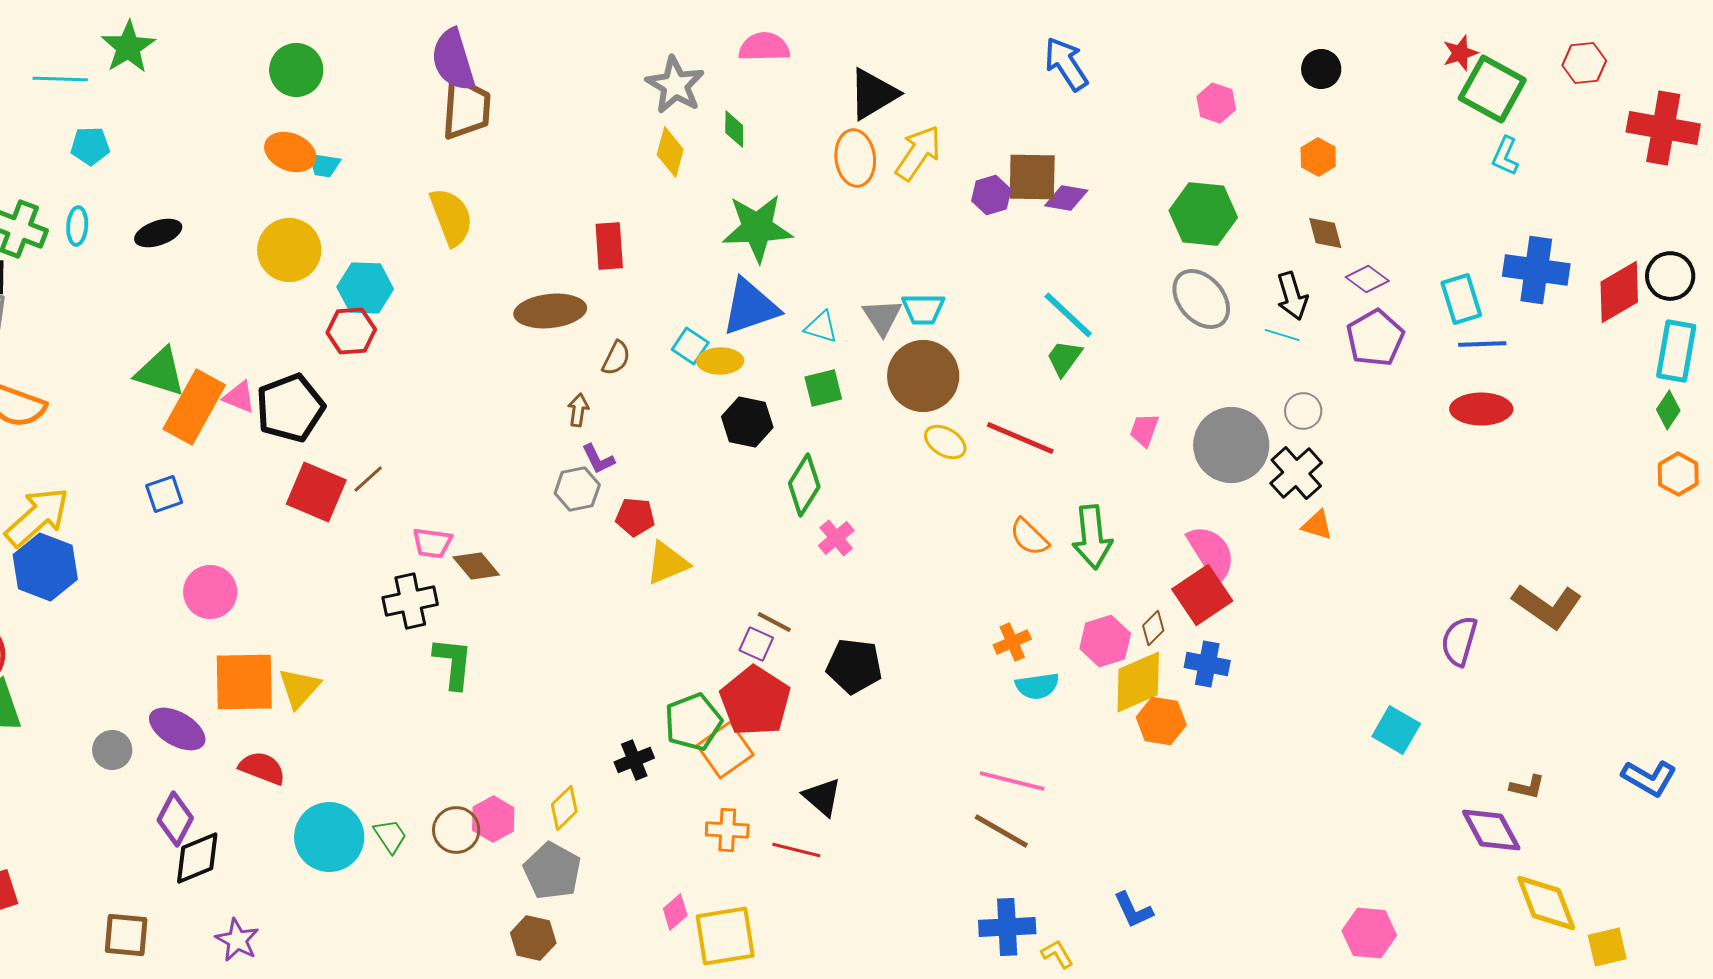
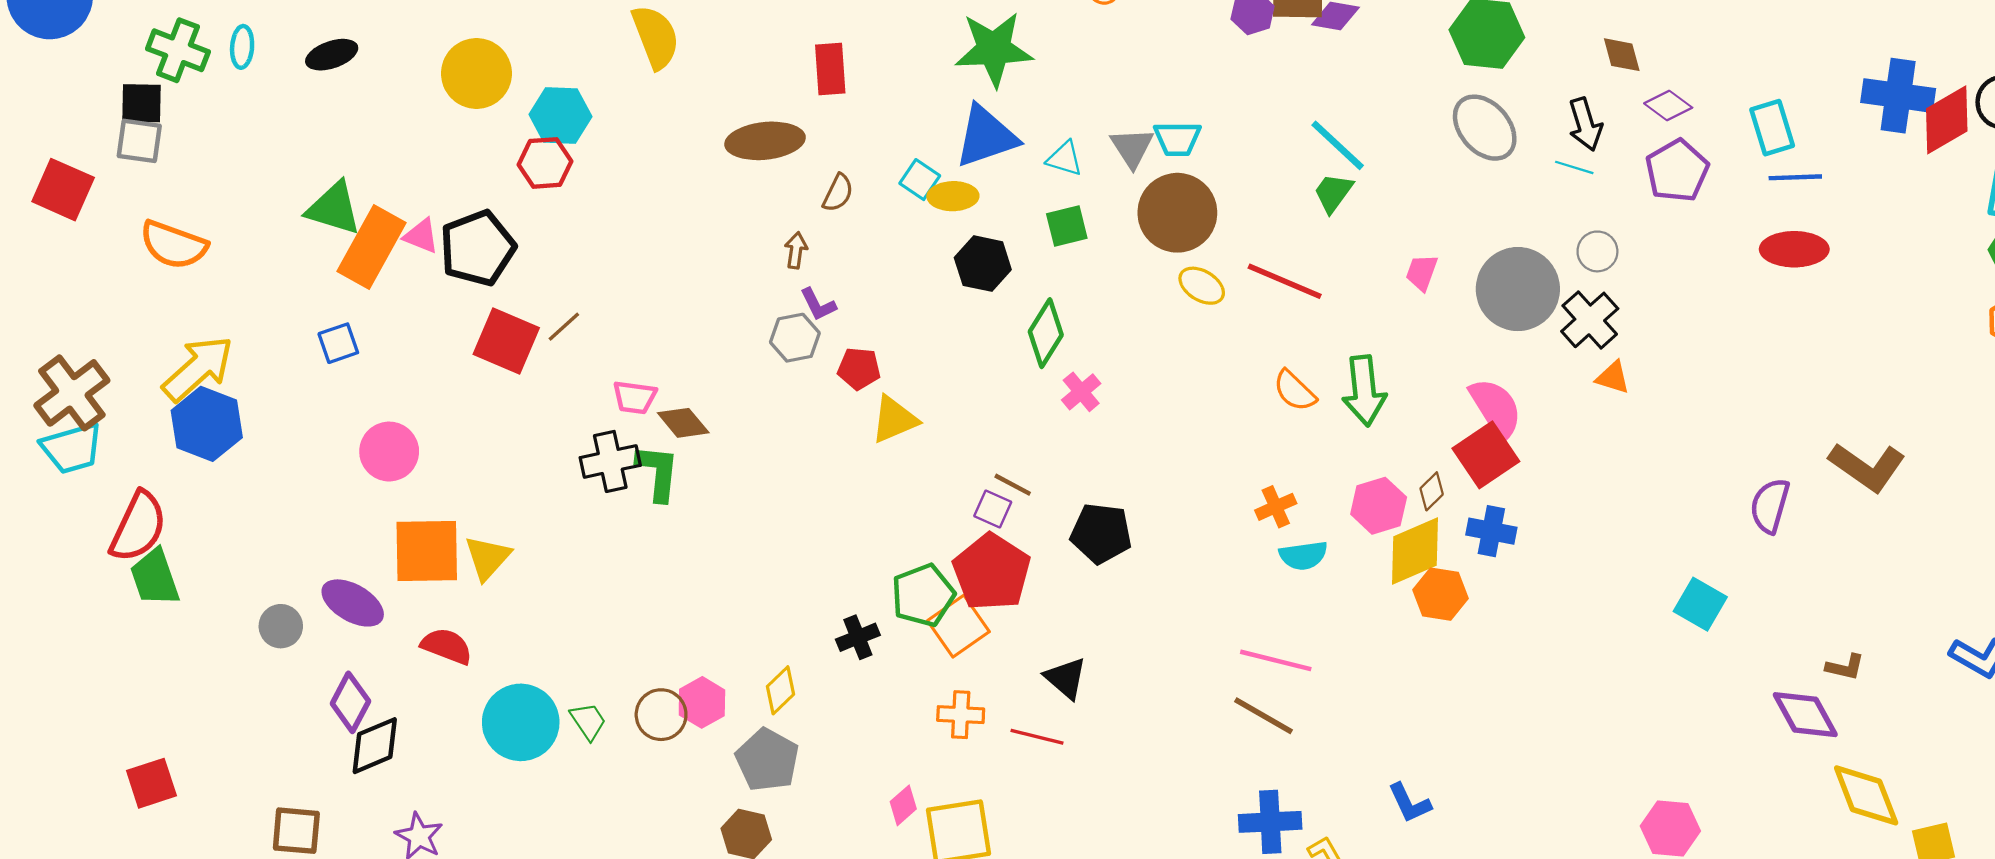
blue cross: (1536, 270) -> (1898, 96), moved
green L-shape: (453, 663) -> (658, 473), moved

